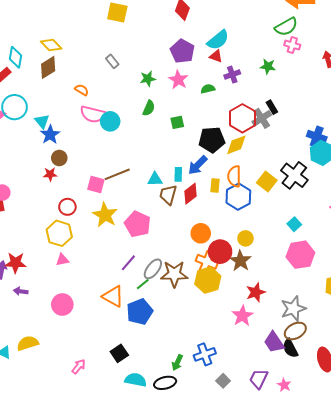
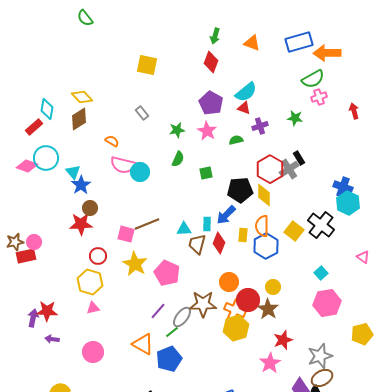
pink cross: (292, 45) -> (319, 97), turned -35
yellow diamond: (236, 145) -> (264, 195), turned -70
red star: (50, 174) -> (81, 224), size x1.6
red diamond: (191, 194) -> (219, 243), turned -30
brown star: (174, 274) -> (203, 304), moved

